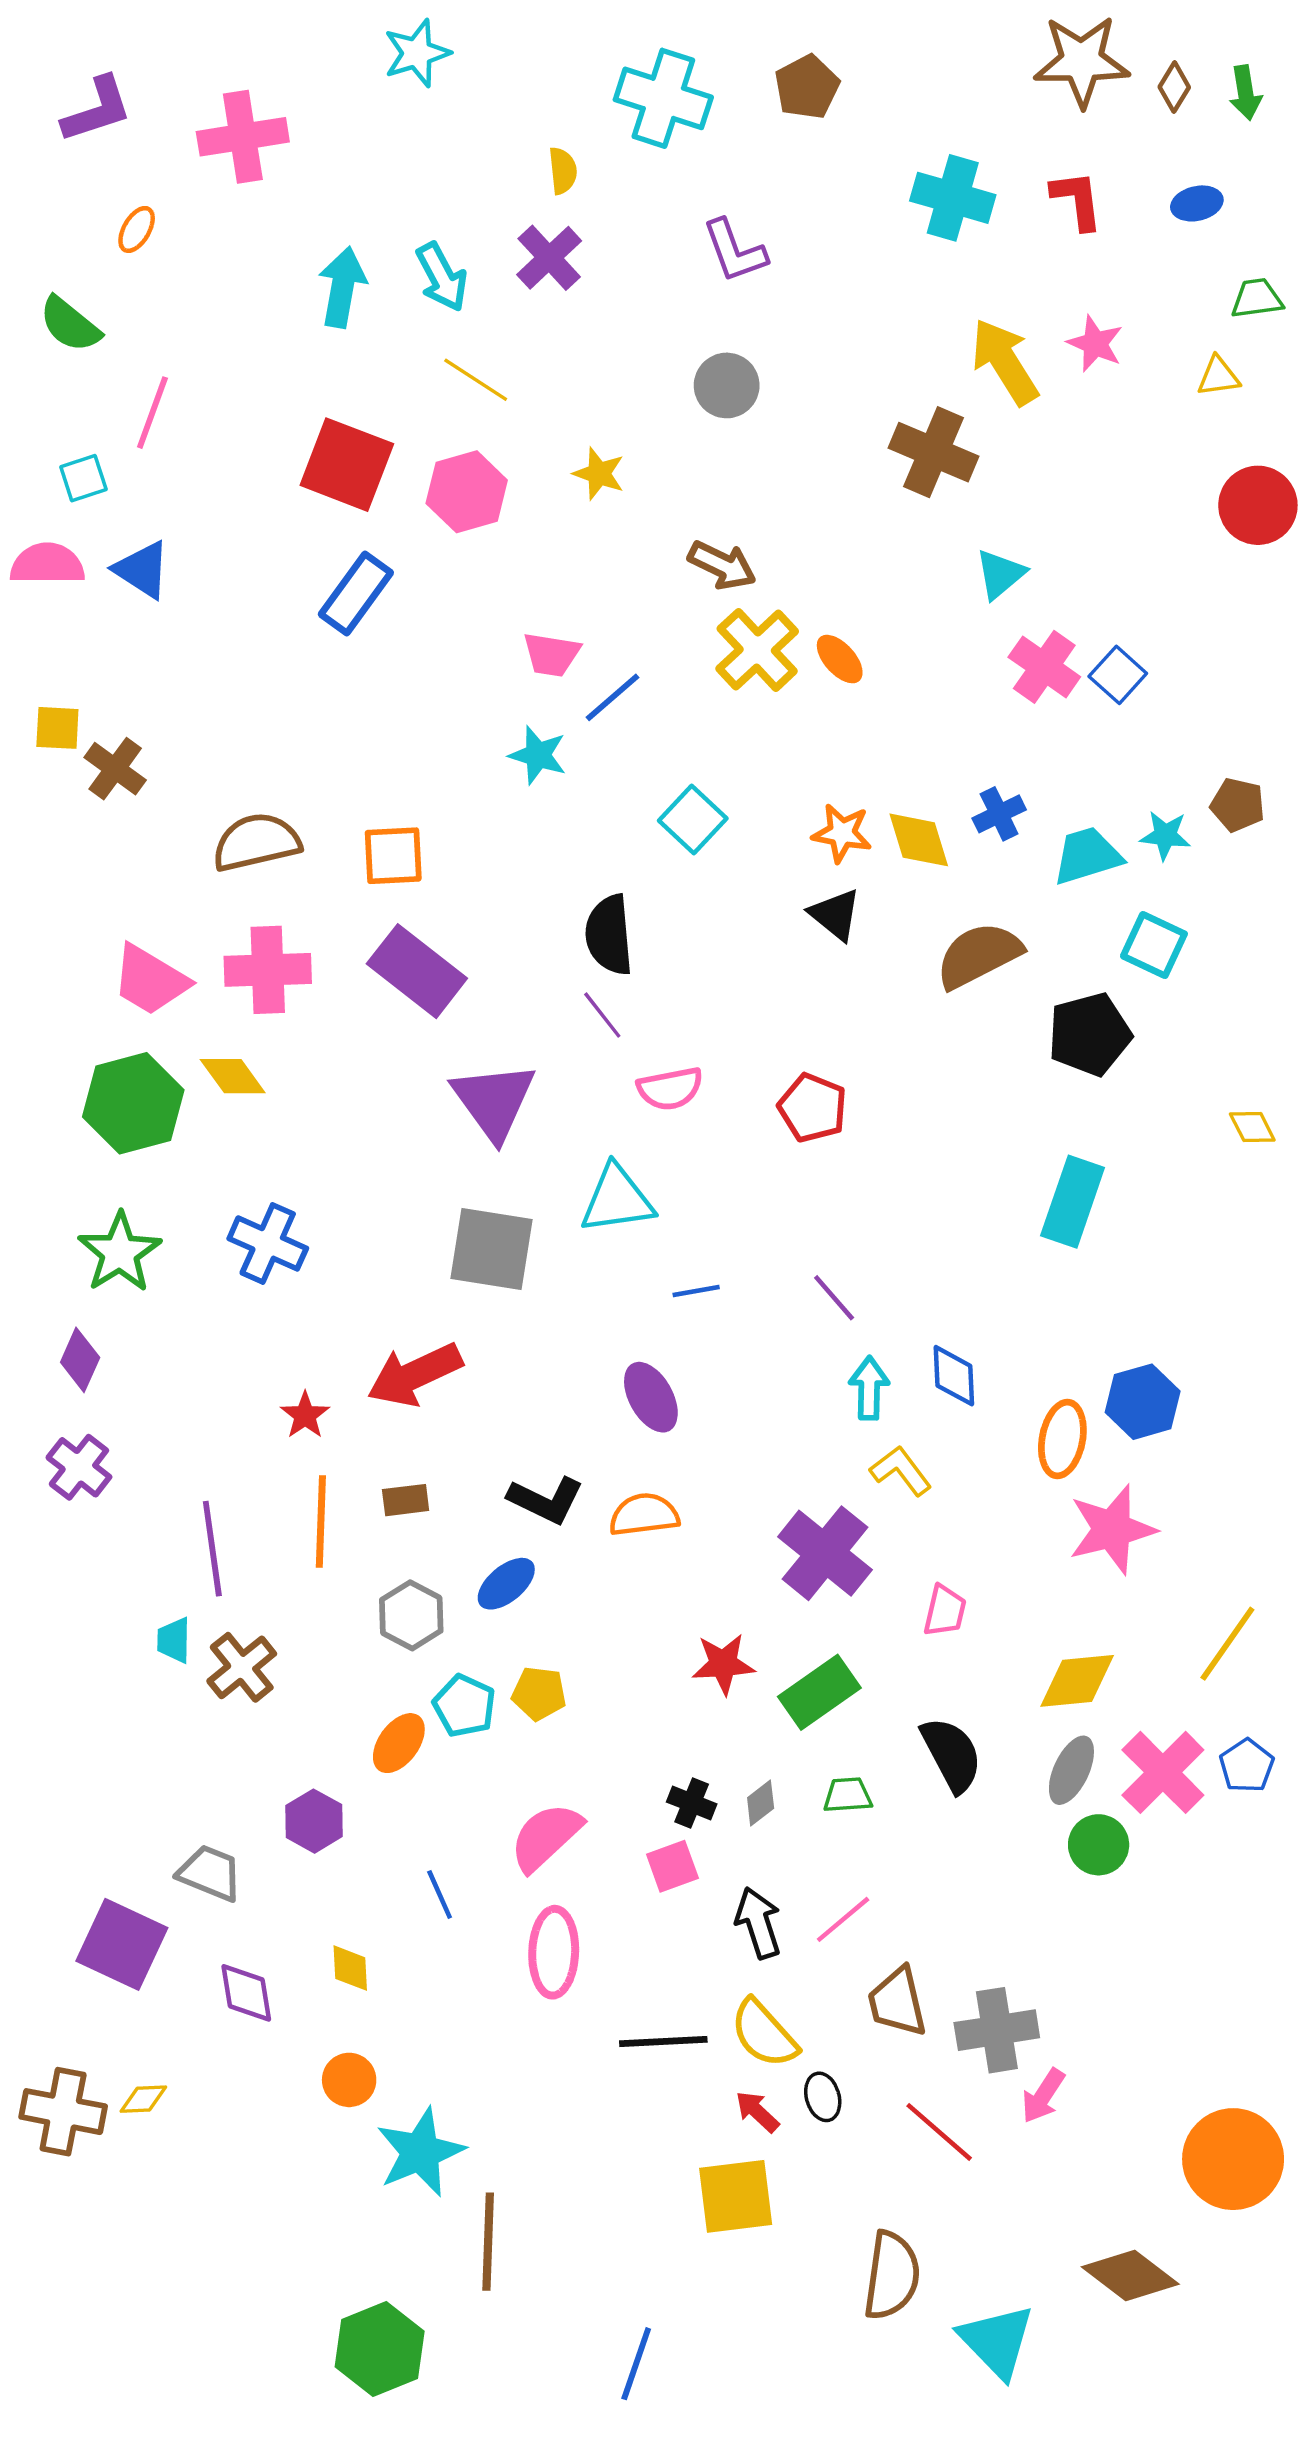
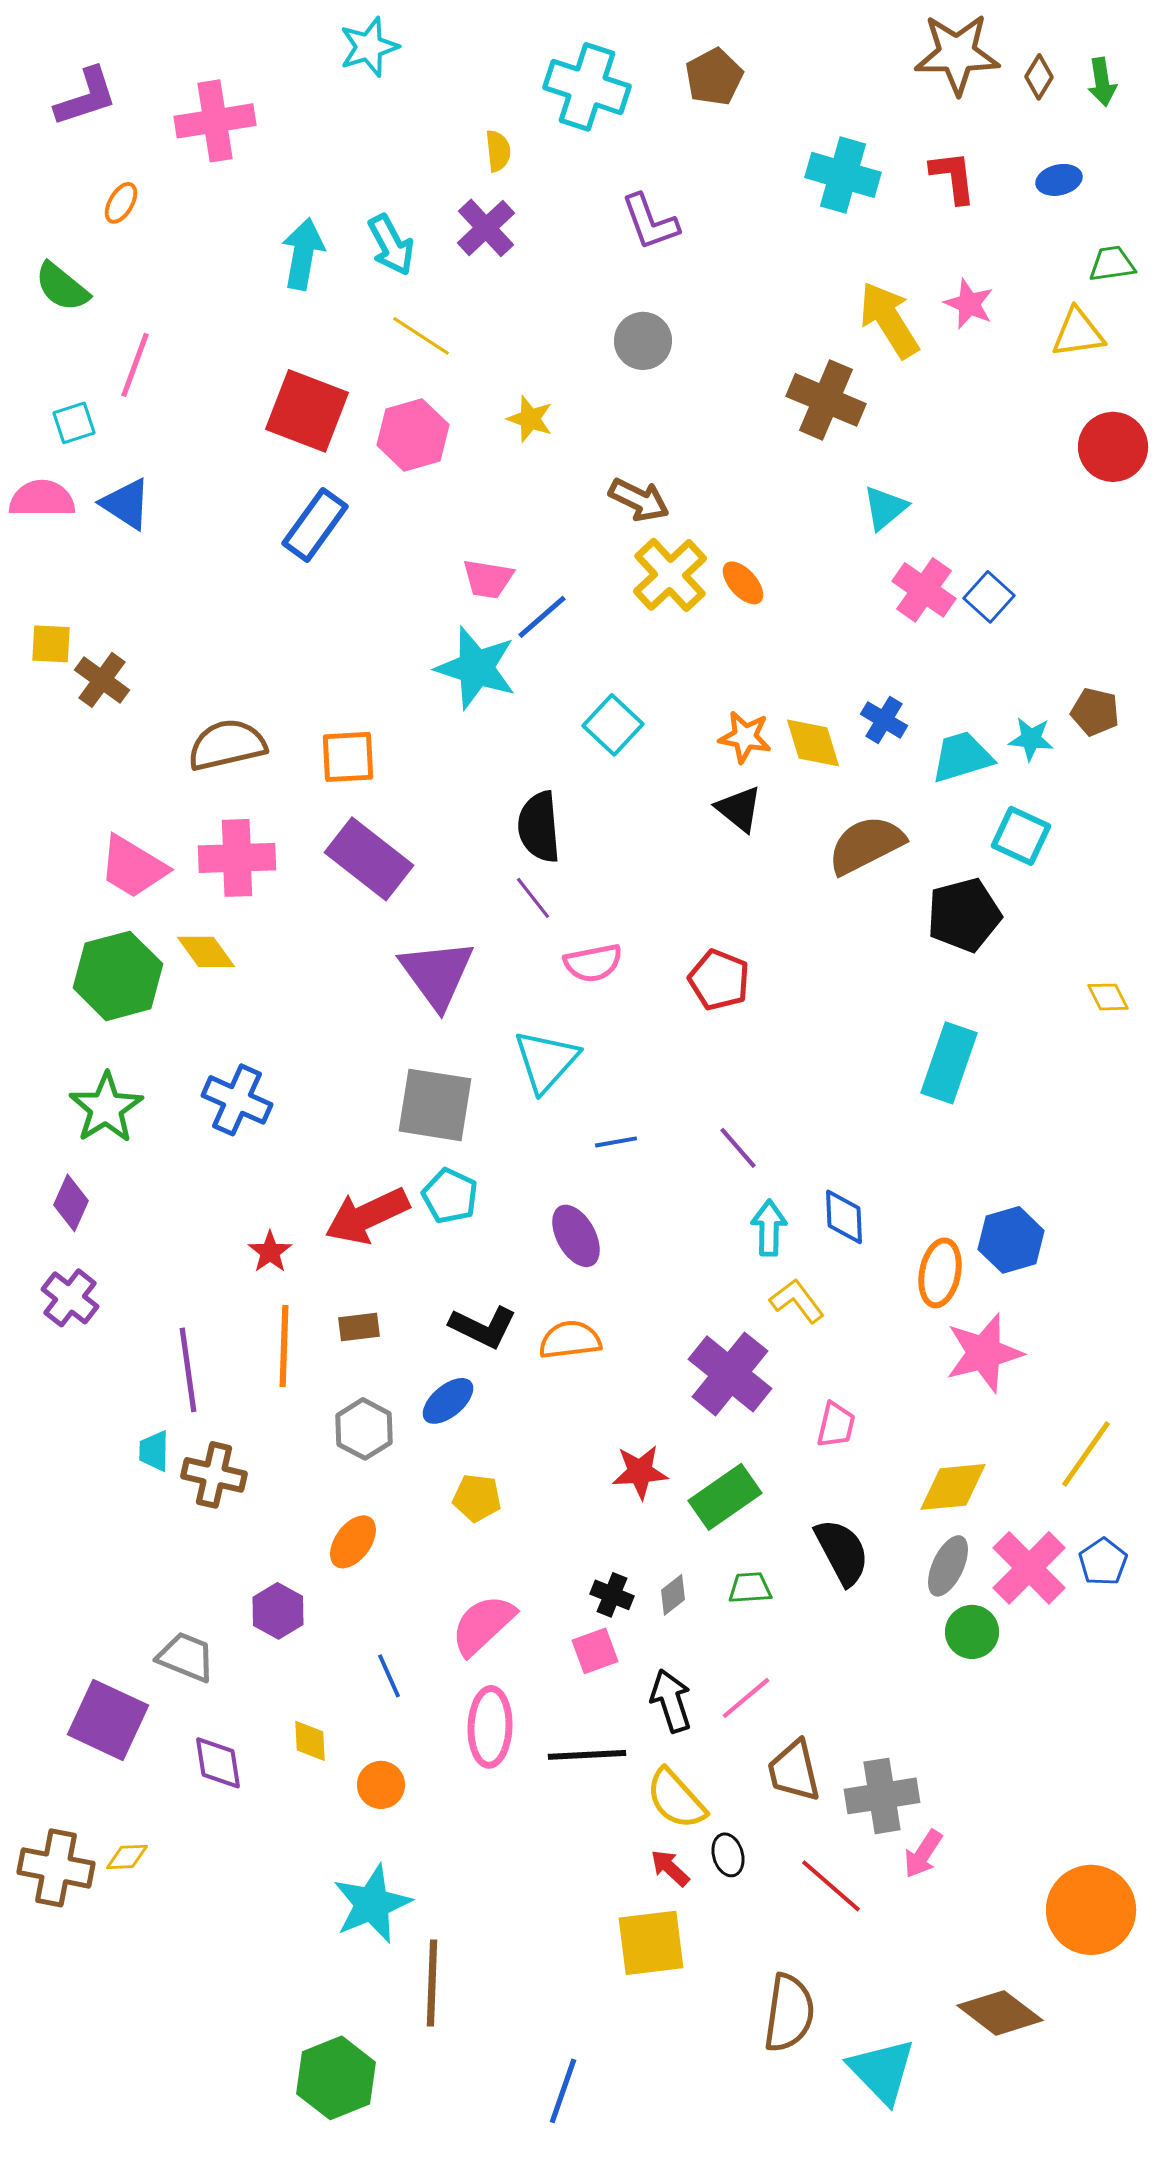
yellow triangle: (1218, 376) -> (1078, 333), size x1.4
cyan star: (538, 755) -> (476, 668), size x1.6
blue cross: (999, 814) -> (884, 720), turned -33
cyan triangle: (617, 1199) -> (546, 1061), turned -40
brown cross: (242, 1667) -> (214, 1475), turned -38
cyan pentagon: (464, 1706) -> (450, 1196), moved
black line: (663, 2042) -> (587, 1755), moved
orange circle: (349, 2080) -> (381, 1785), moved

